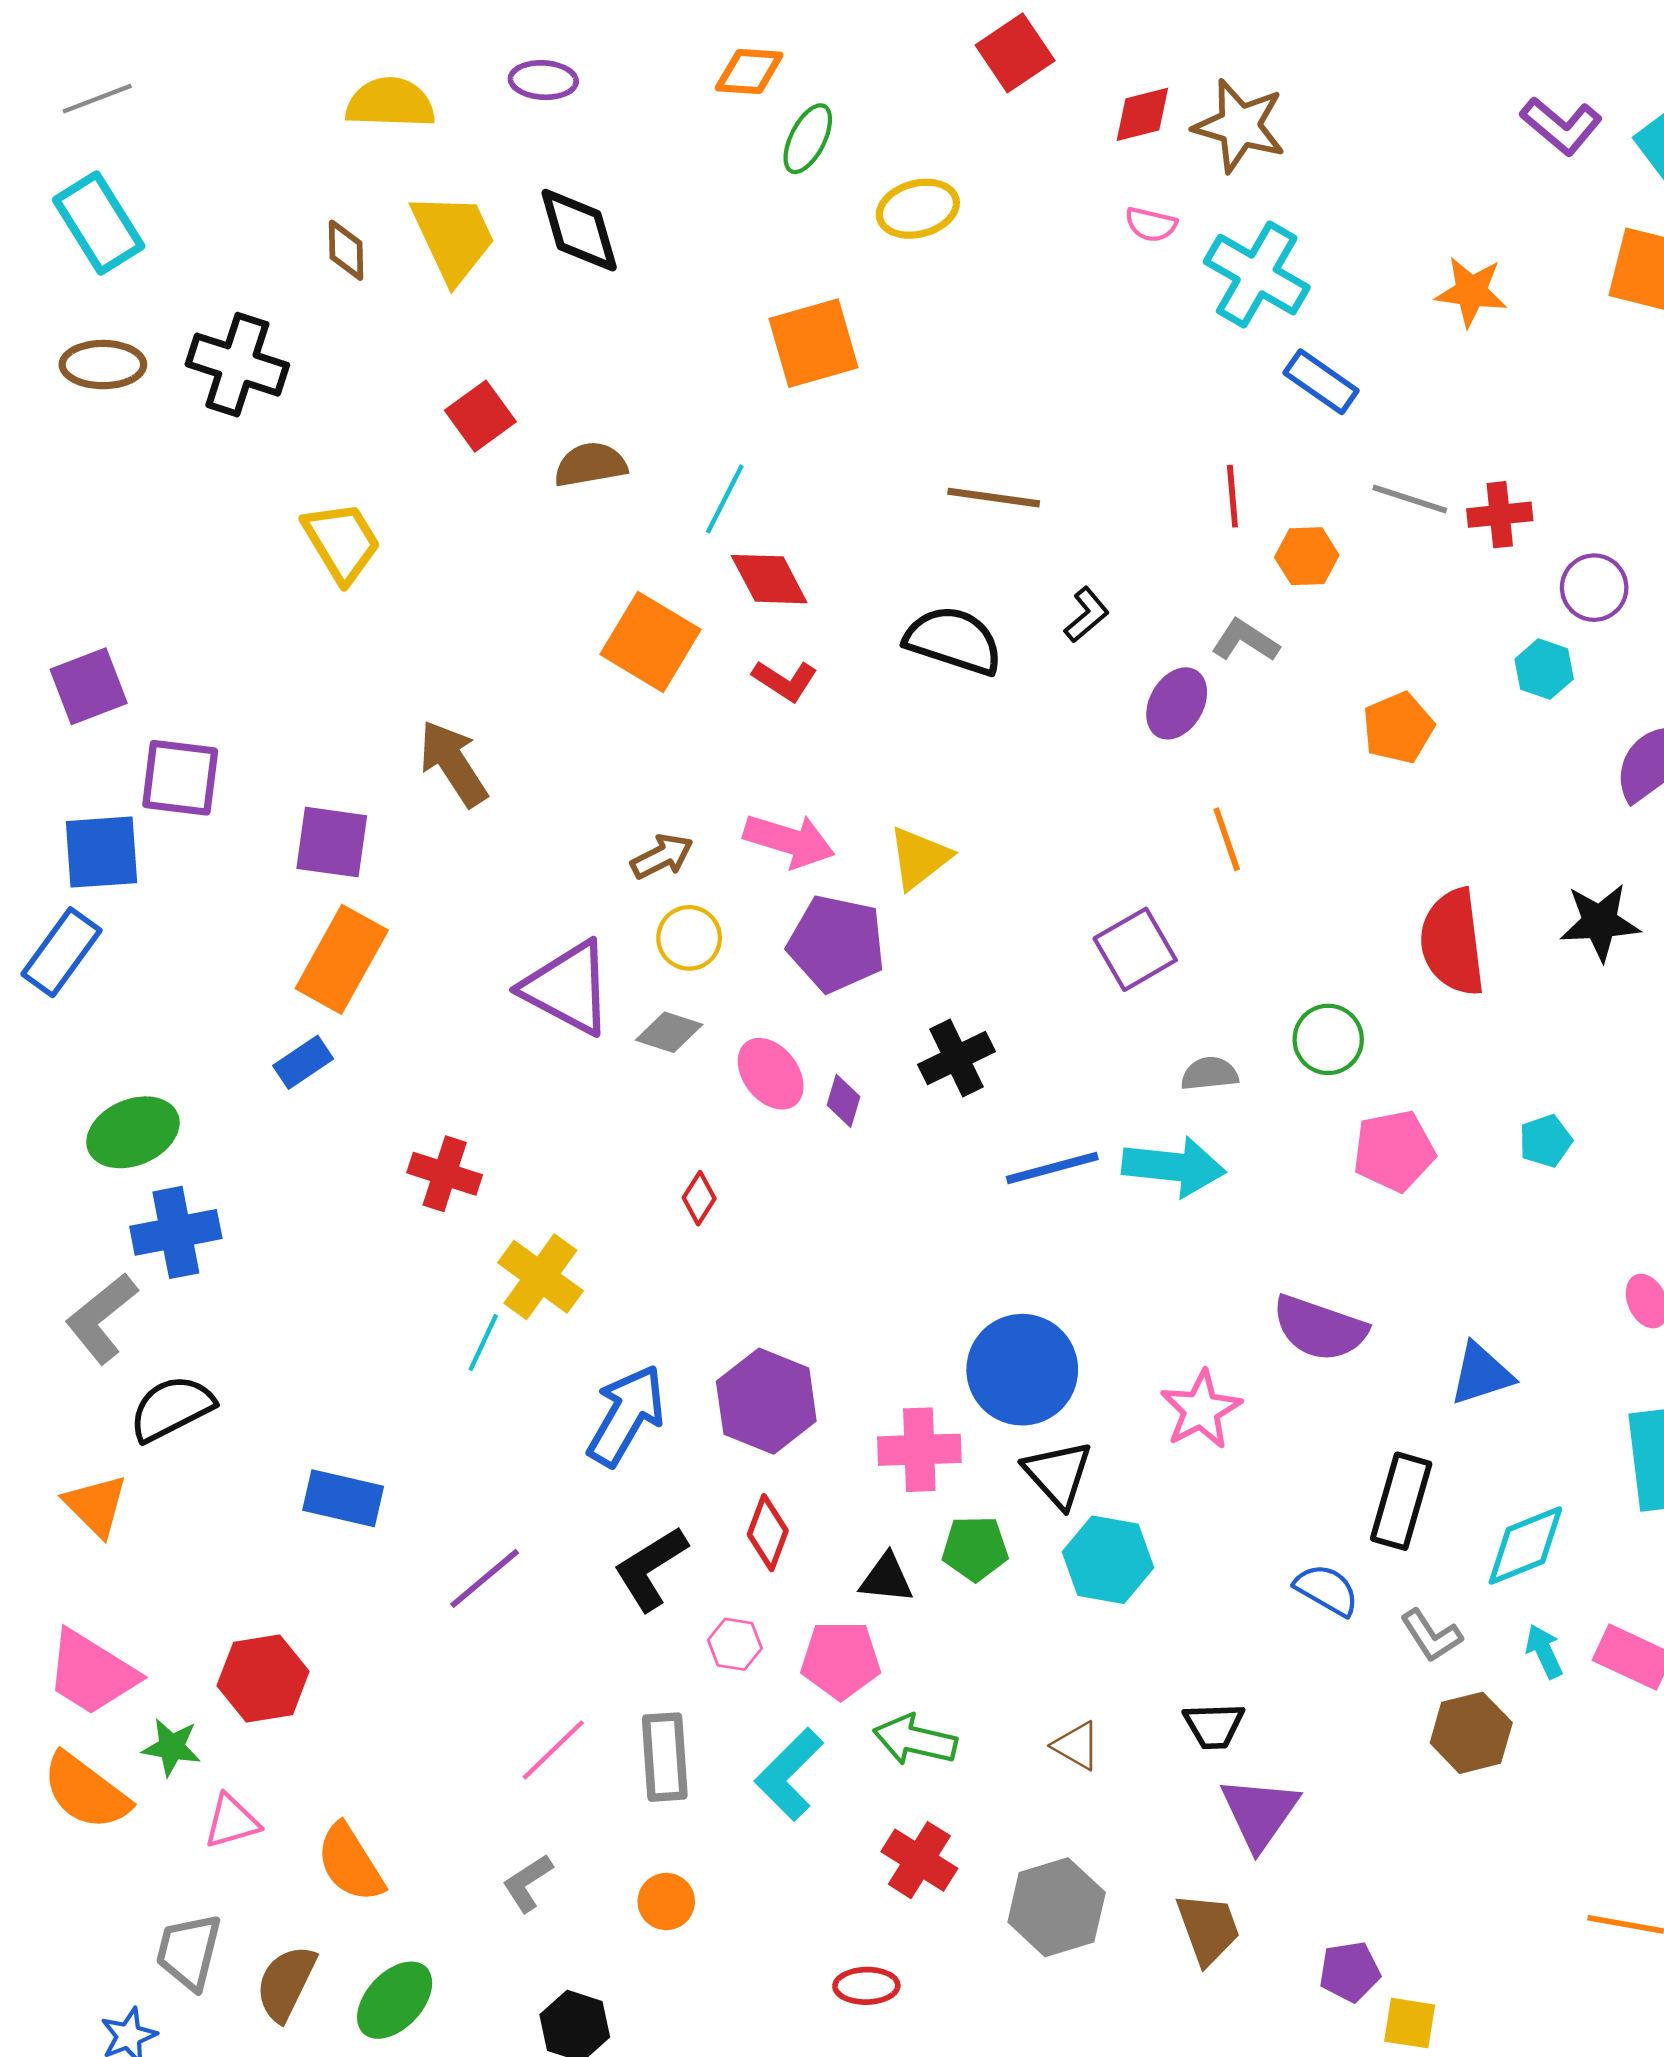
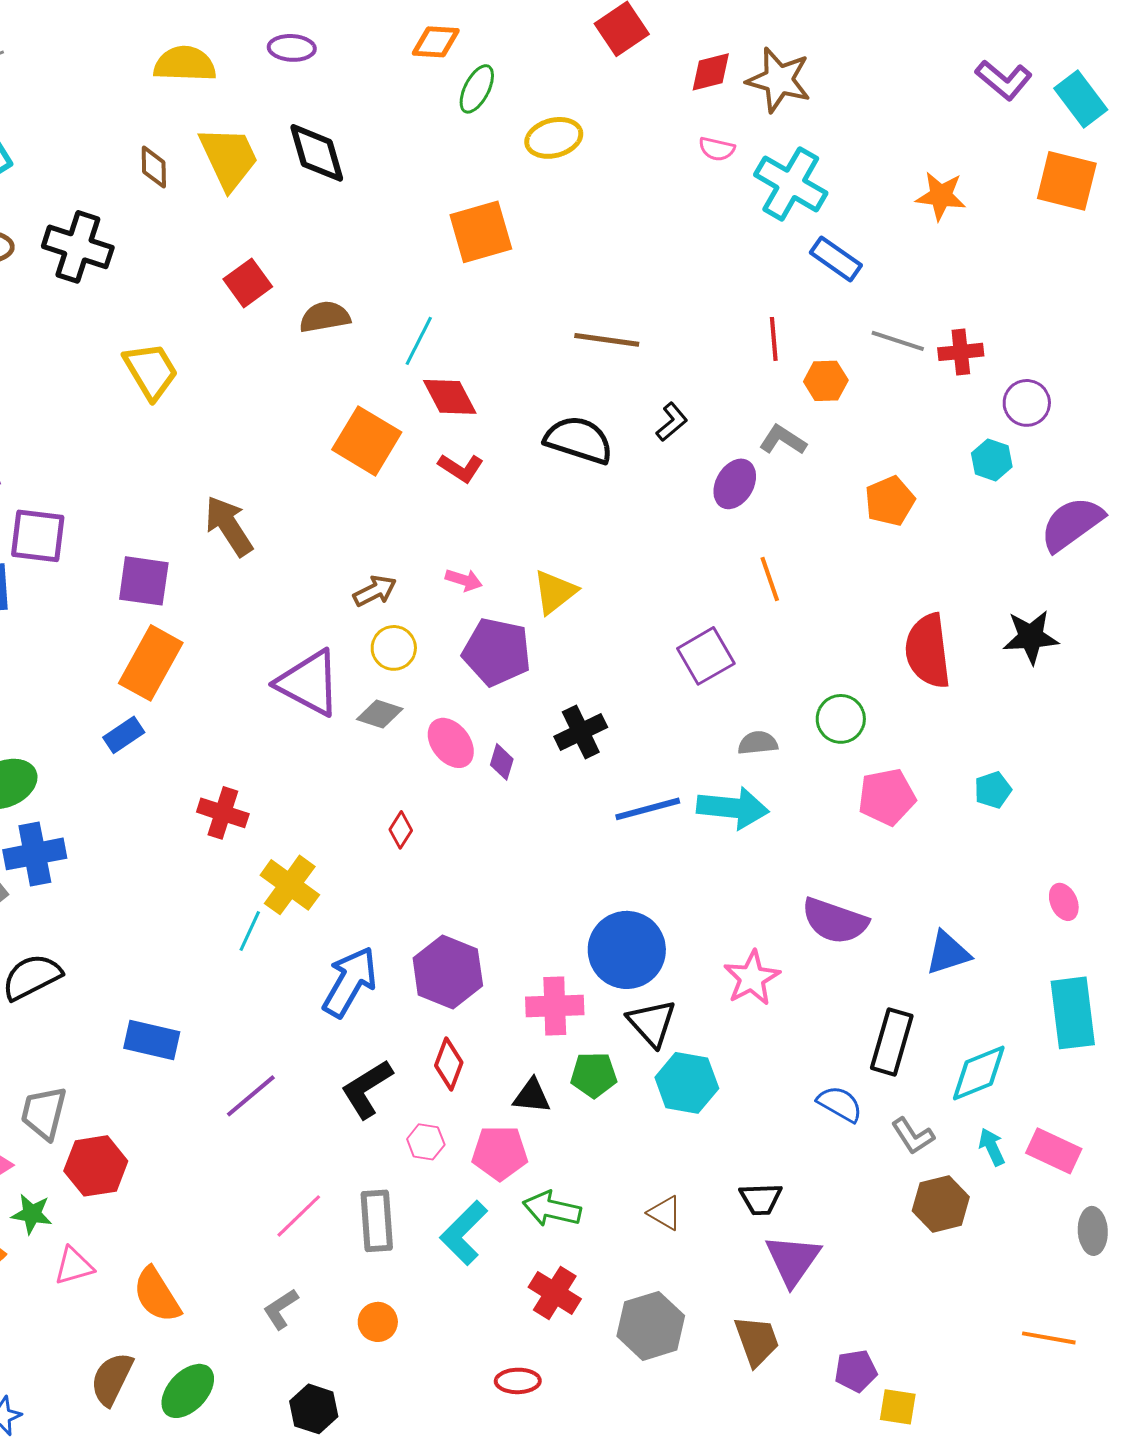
pink arrow: (789, 841) -> (464, 580), size x0.6
gray trapezoid: (189, 1952) -> (44, 1113), moved

